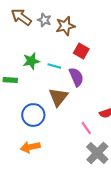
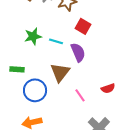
green rectangle: (10, 80) -> (17, 69), moved
pink line: (86, 128) -> (80, 95), moved

